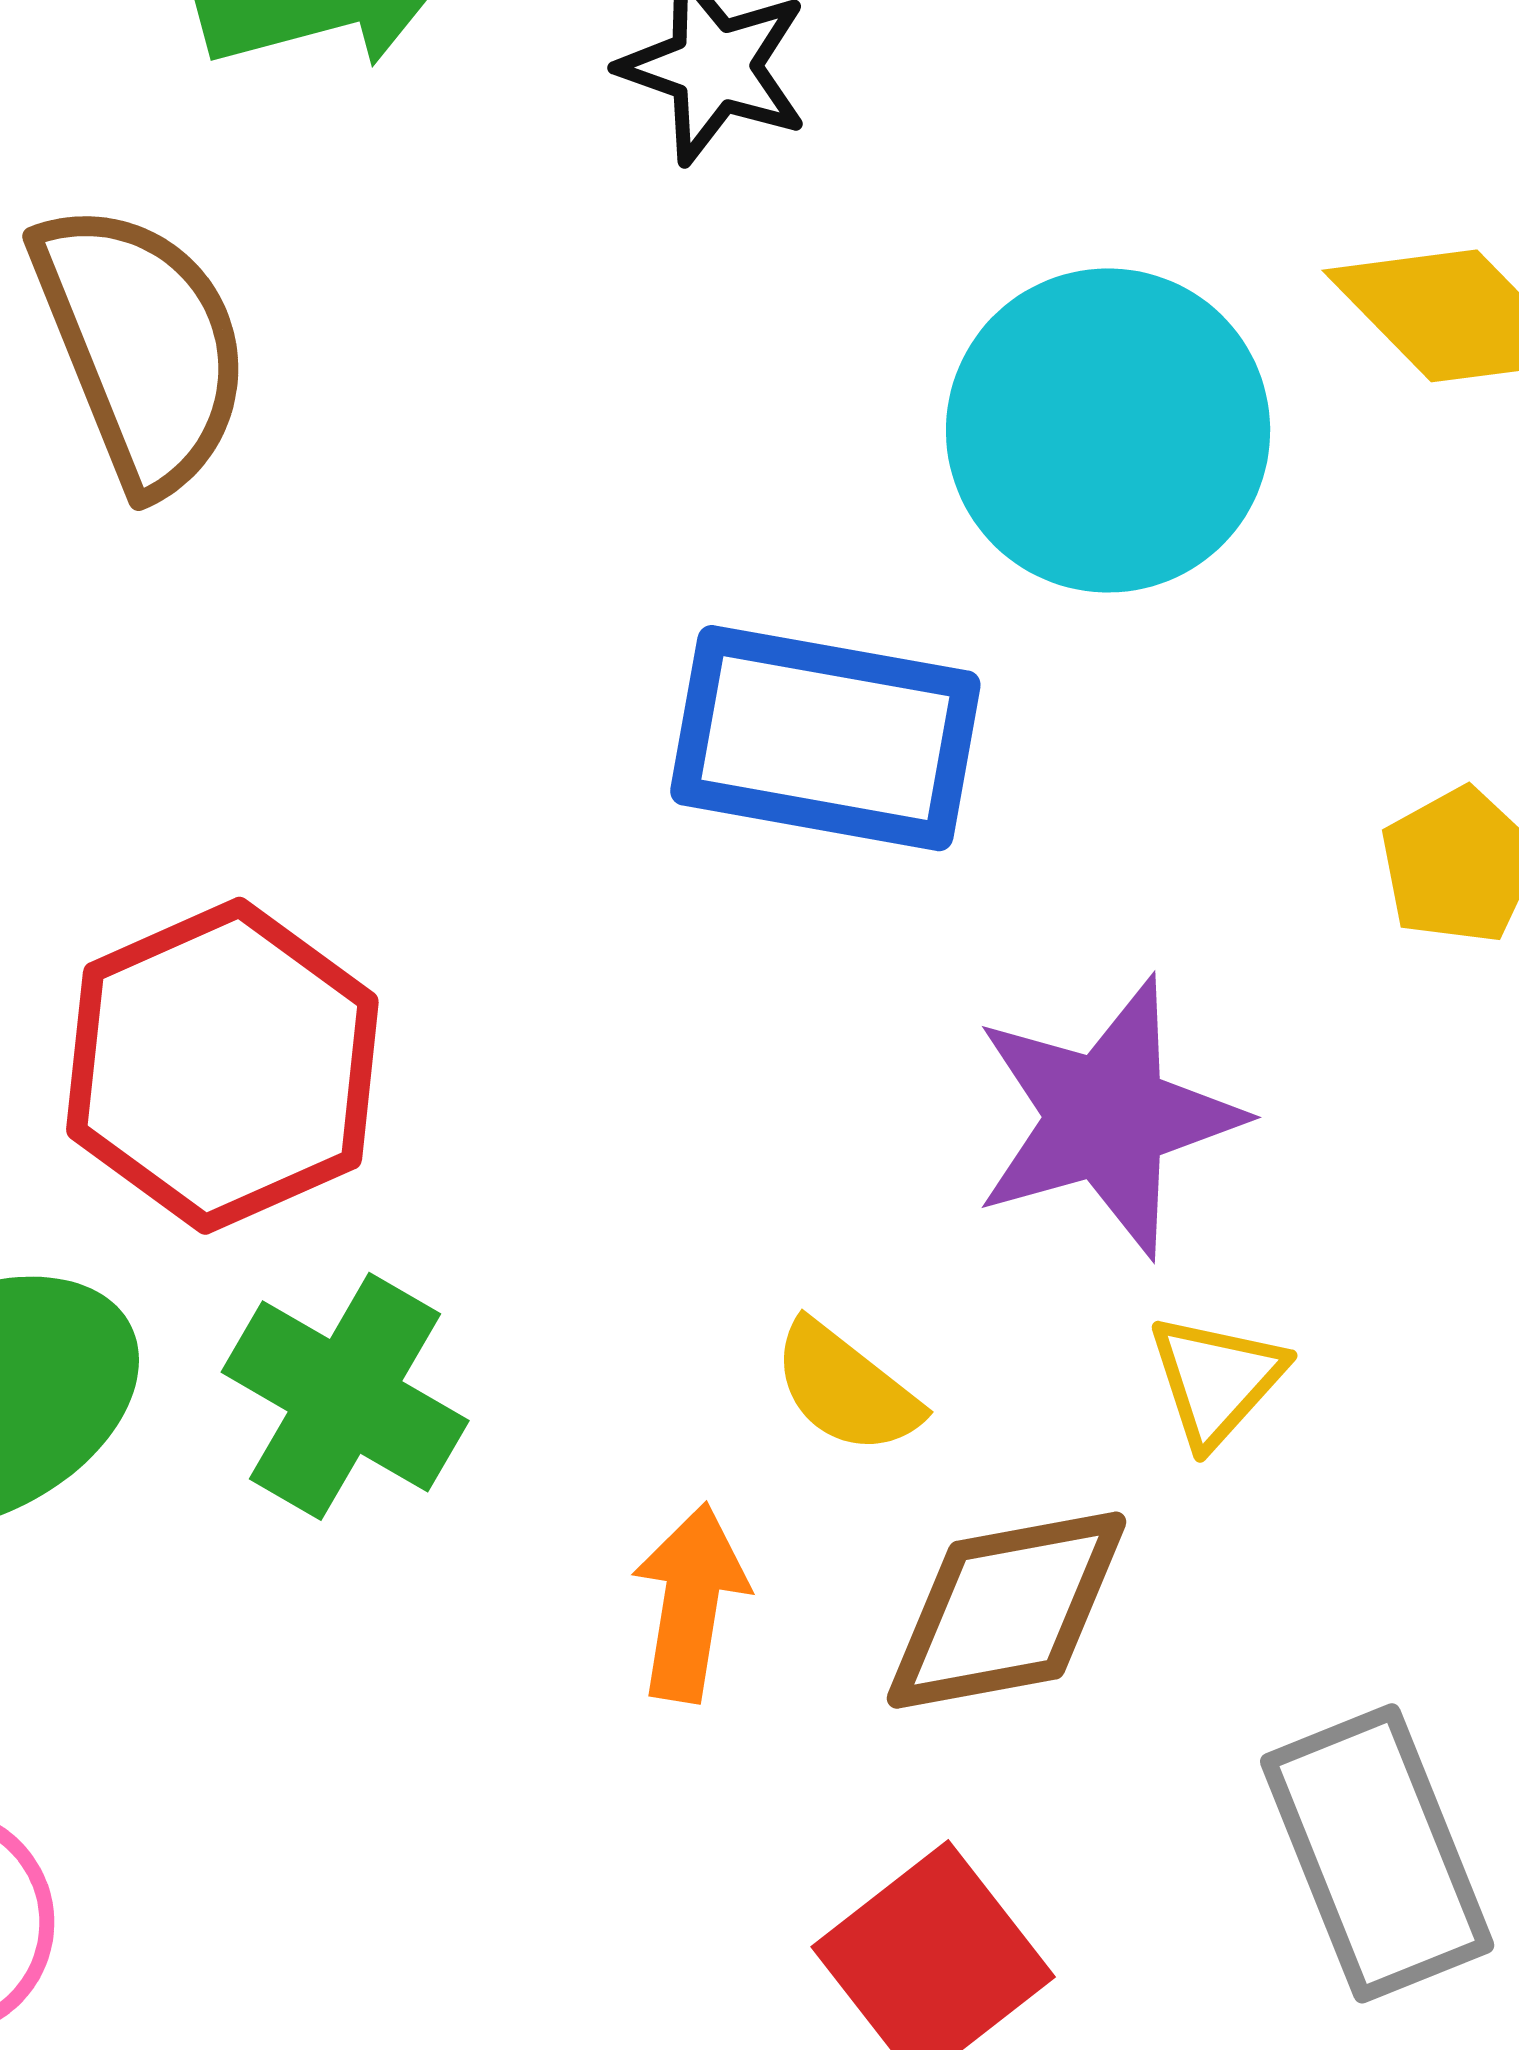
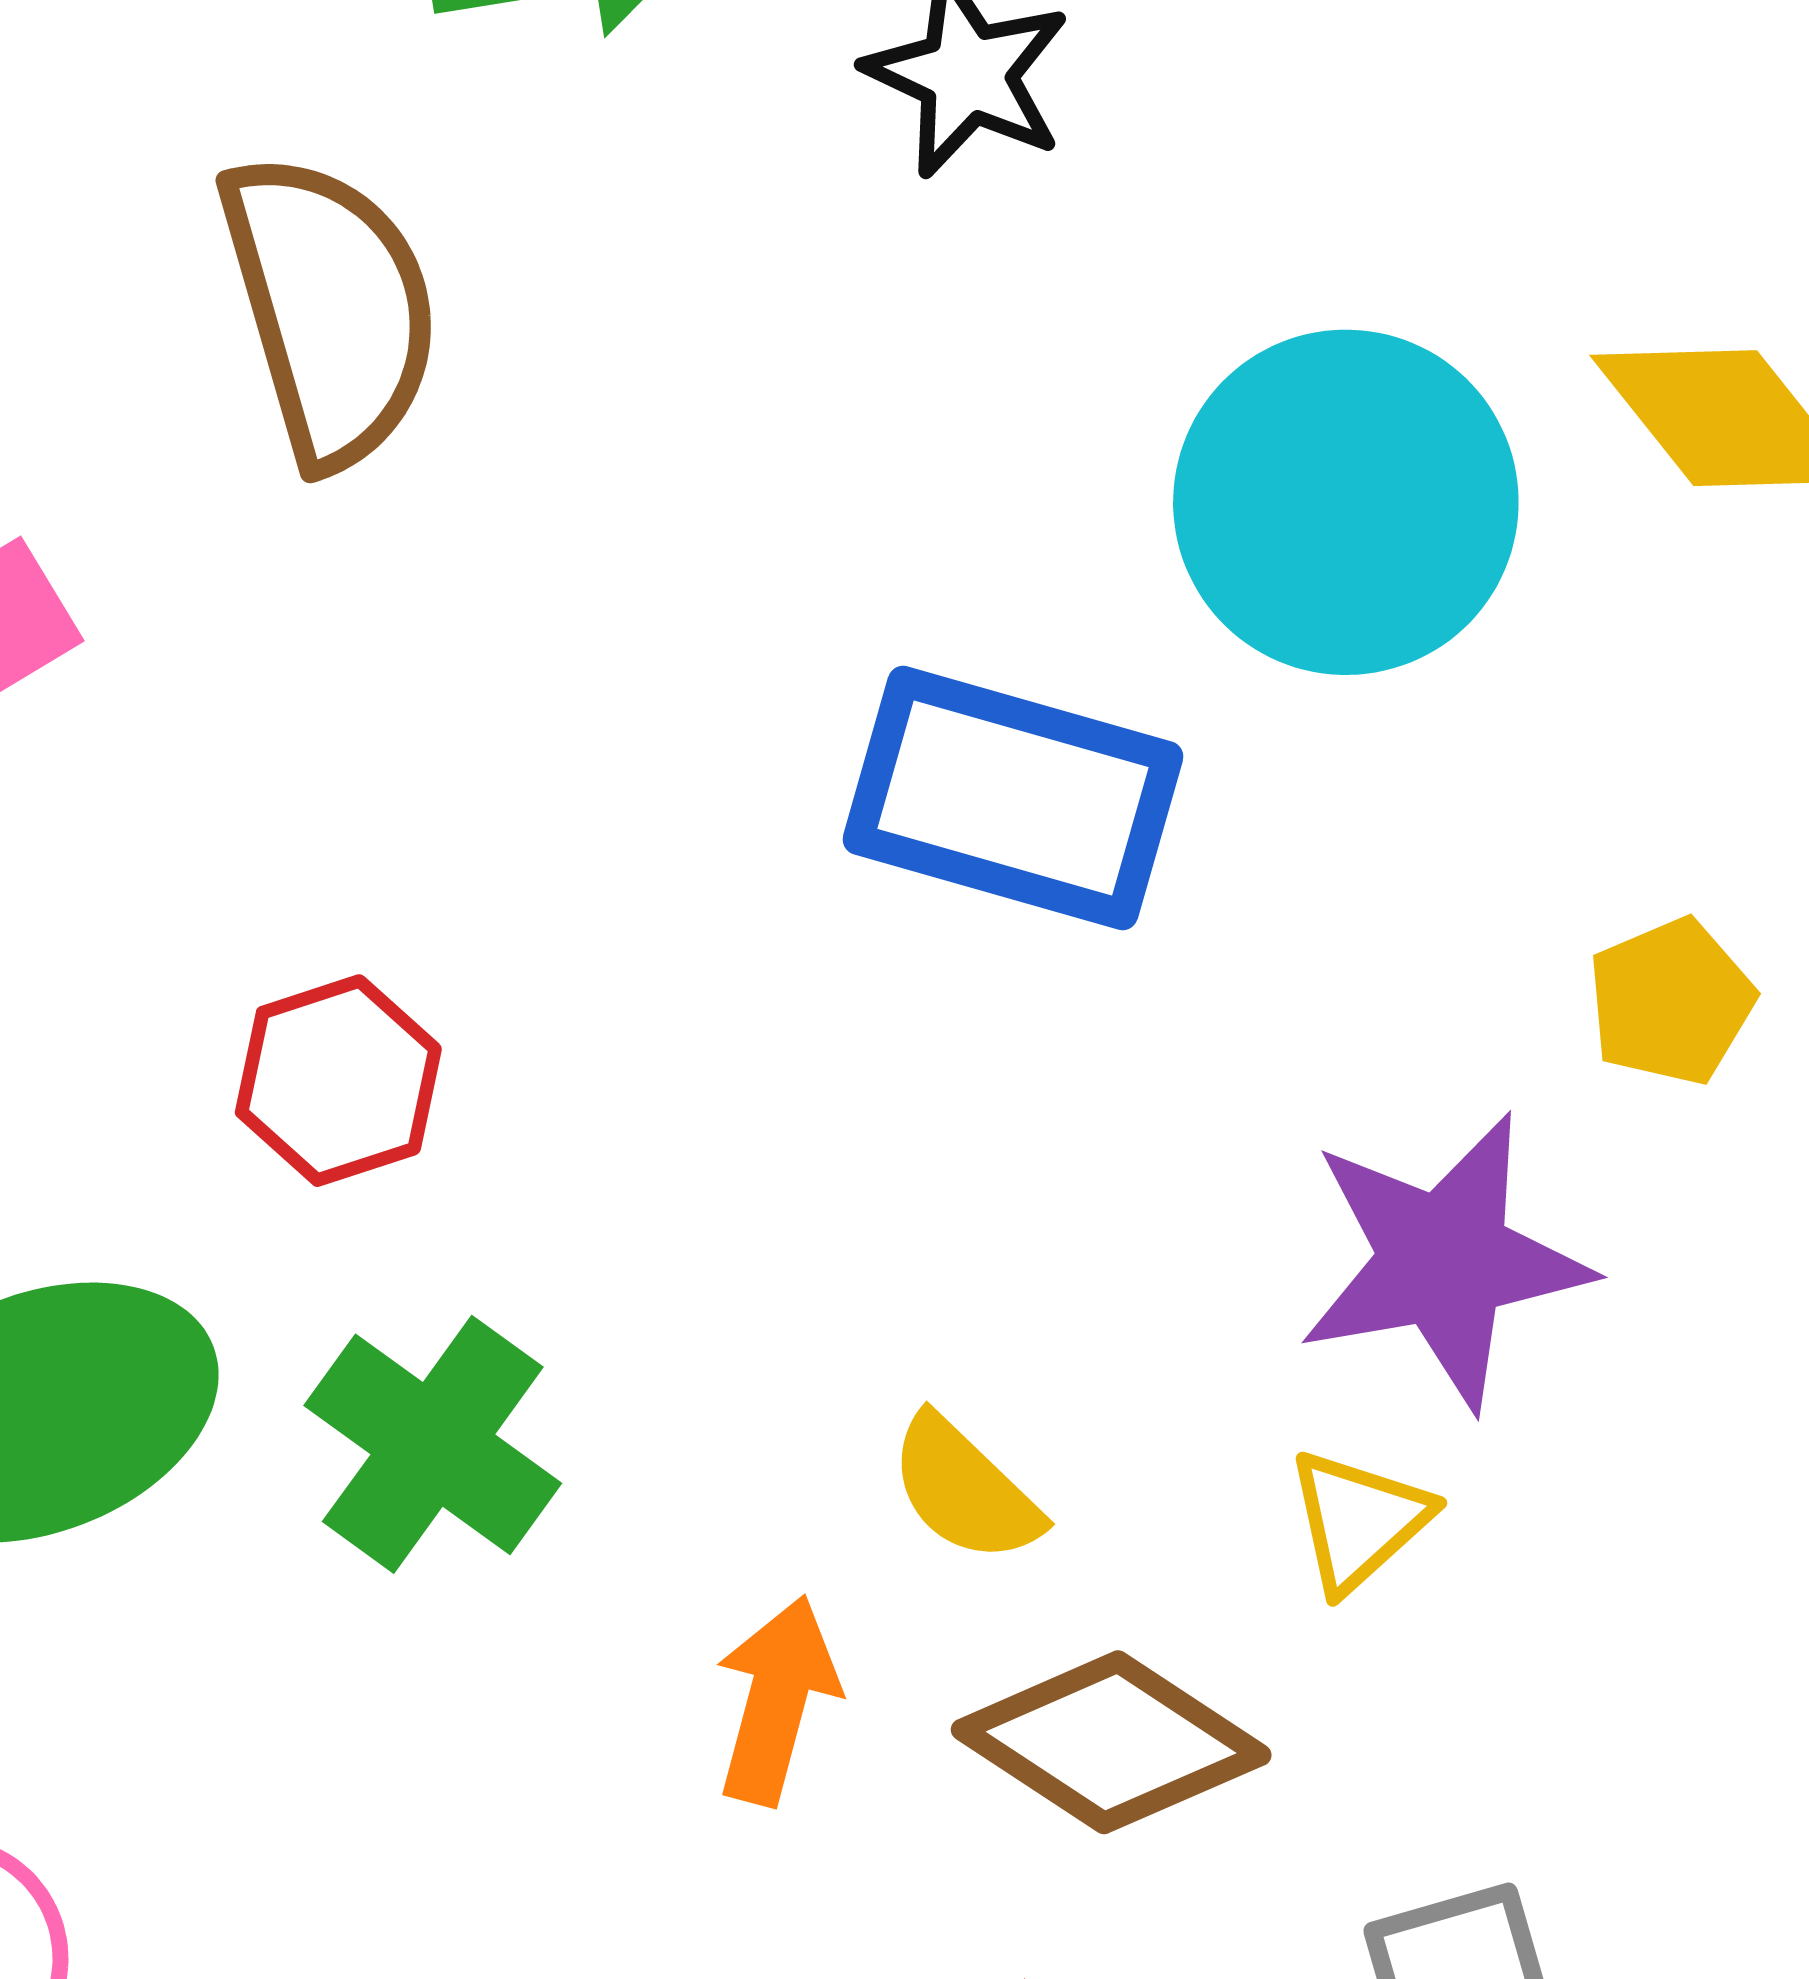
red hexagon: (222, 1066) -> (338, 1081), size x0.6
purple star: (1107, 1117) -> (1444, 1261), moved
brown diamond: (1006, 1610) -> (1111, 1742), turned 38

